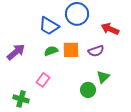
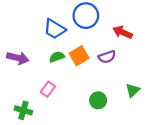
orange square: (71, 50) -> (79, 56), turned -30
purple arrow: (16, 52) -> (18, 58), turned 54
green triangle: (103, 77) -> (133, 90), moved

